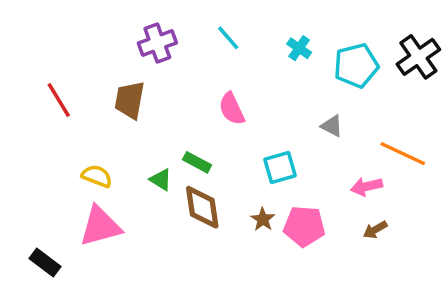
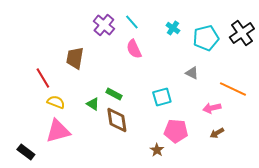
purple cross: (157, 43) -> (104, 25), moved, turned -30
red line: (59, 100) -> (43, 78), moved
pink semicircle: (232, 109) -> (134, 49), moved
brown star: (263, 219) -> (157, 150), moved

